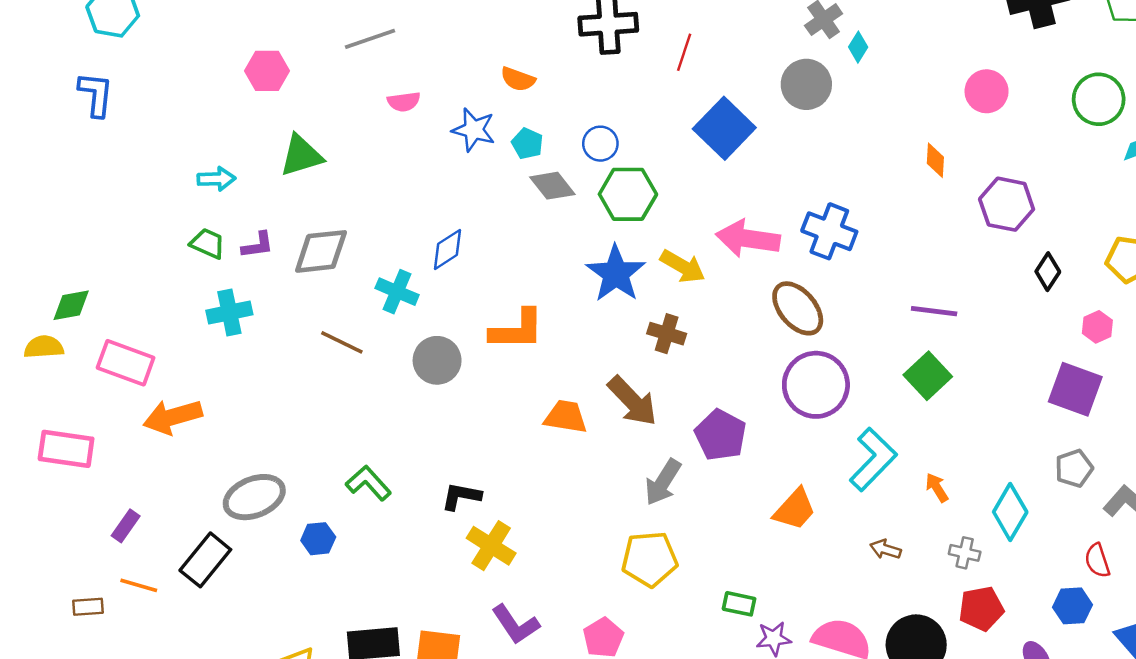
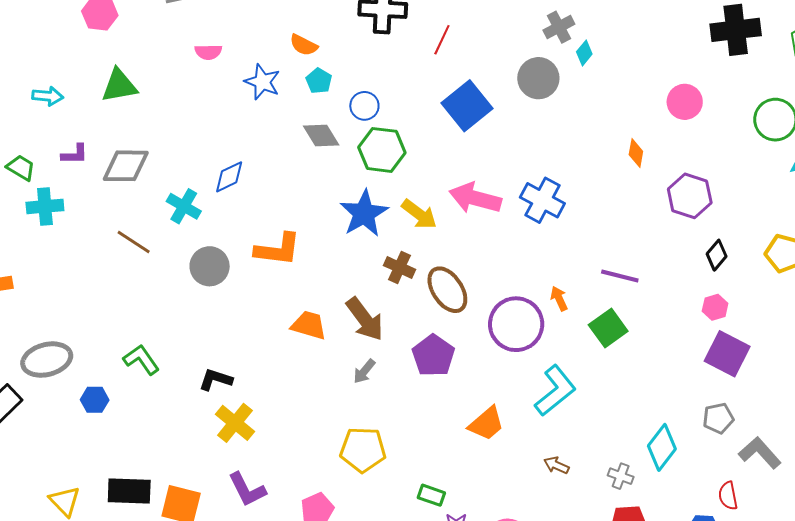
cyan pentagon: (527, 144) -> (319, 81), moved
green trapezoid: (208, 243) -> (21, 168), moved
brown ellipse: (798, 308) -> (447, 290), moved
pink hexagon: (1097, 327) -> (715, 307), moved
gray arrow: (663, 482) -> (364, 371), moved, size x0.7
orange arrow: (937, 488) -> (559, 299), moved

